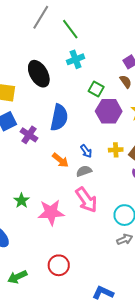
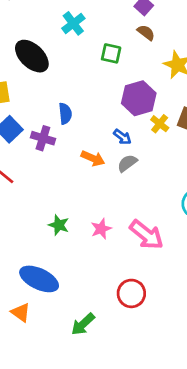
purple hexagon: (109, 111) -> (139, 98), moved
blue semicircle: (59, 117) -> (65, 114), moved, size x0.6
yellow cross: (116, 150) -> (160, 124), turned -32
pink arrow: (86, 200) -> (146, 235), moved
pink star: (51, 212) -> (101, 229), size x0.6

